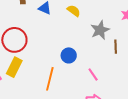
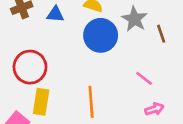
blue circle: (69, 55) -> (101, 35), moved, size x1.6

